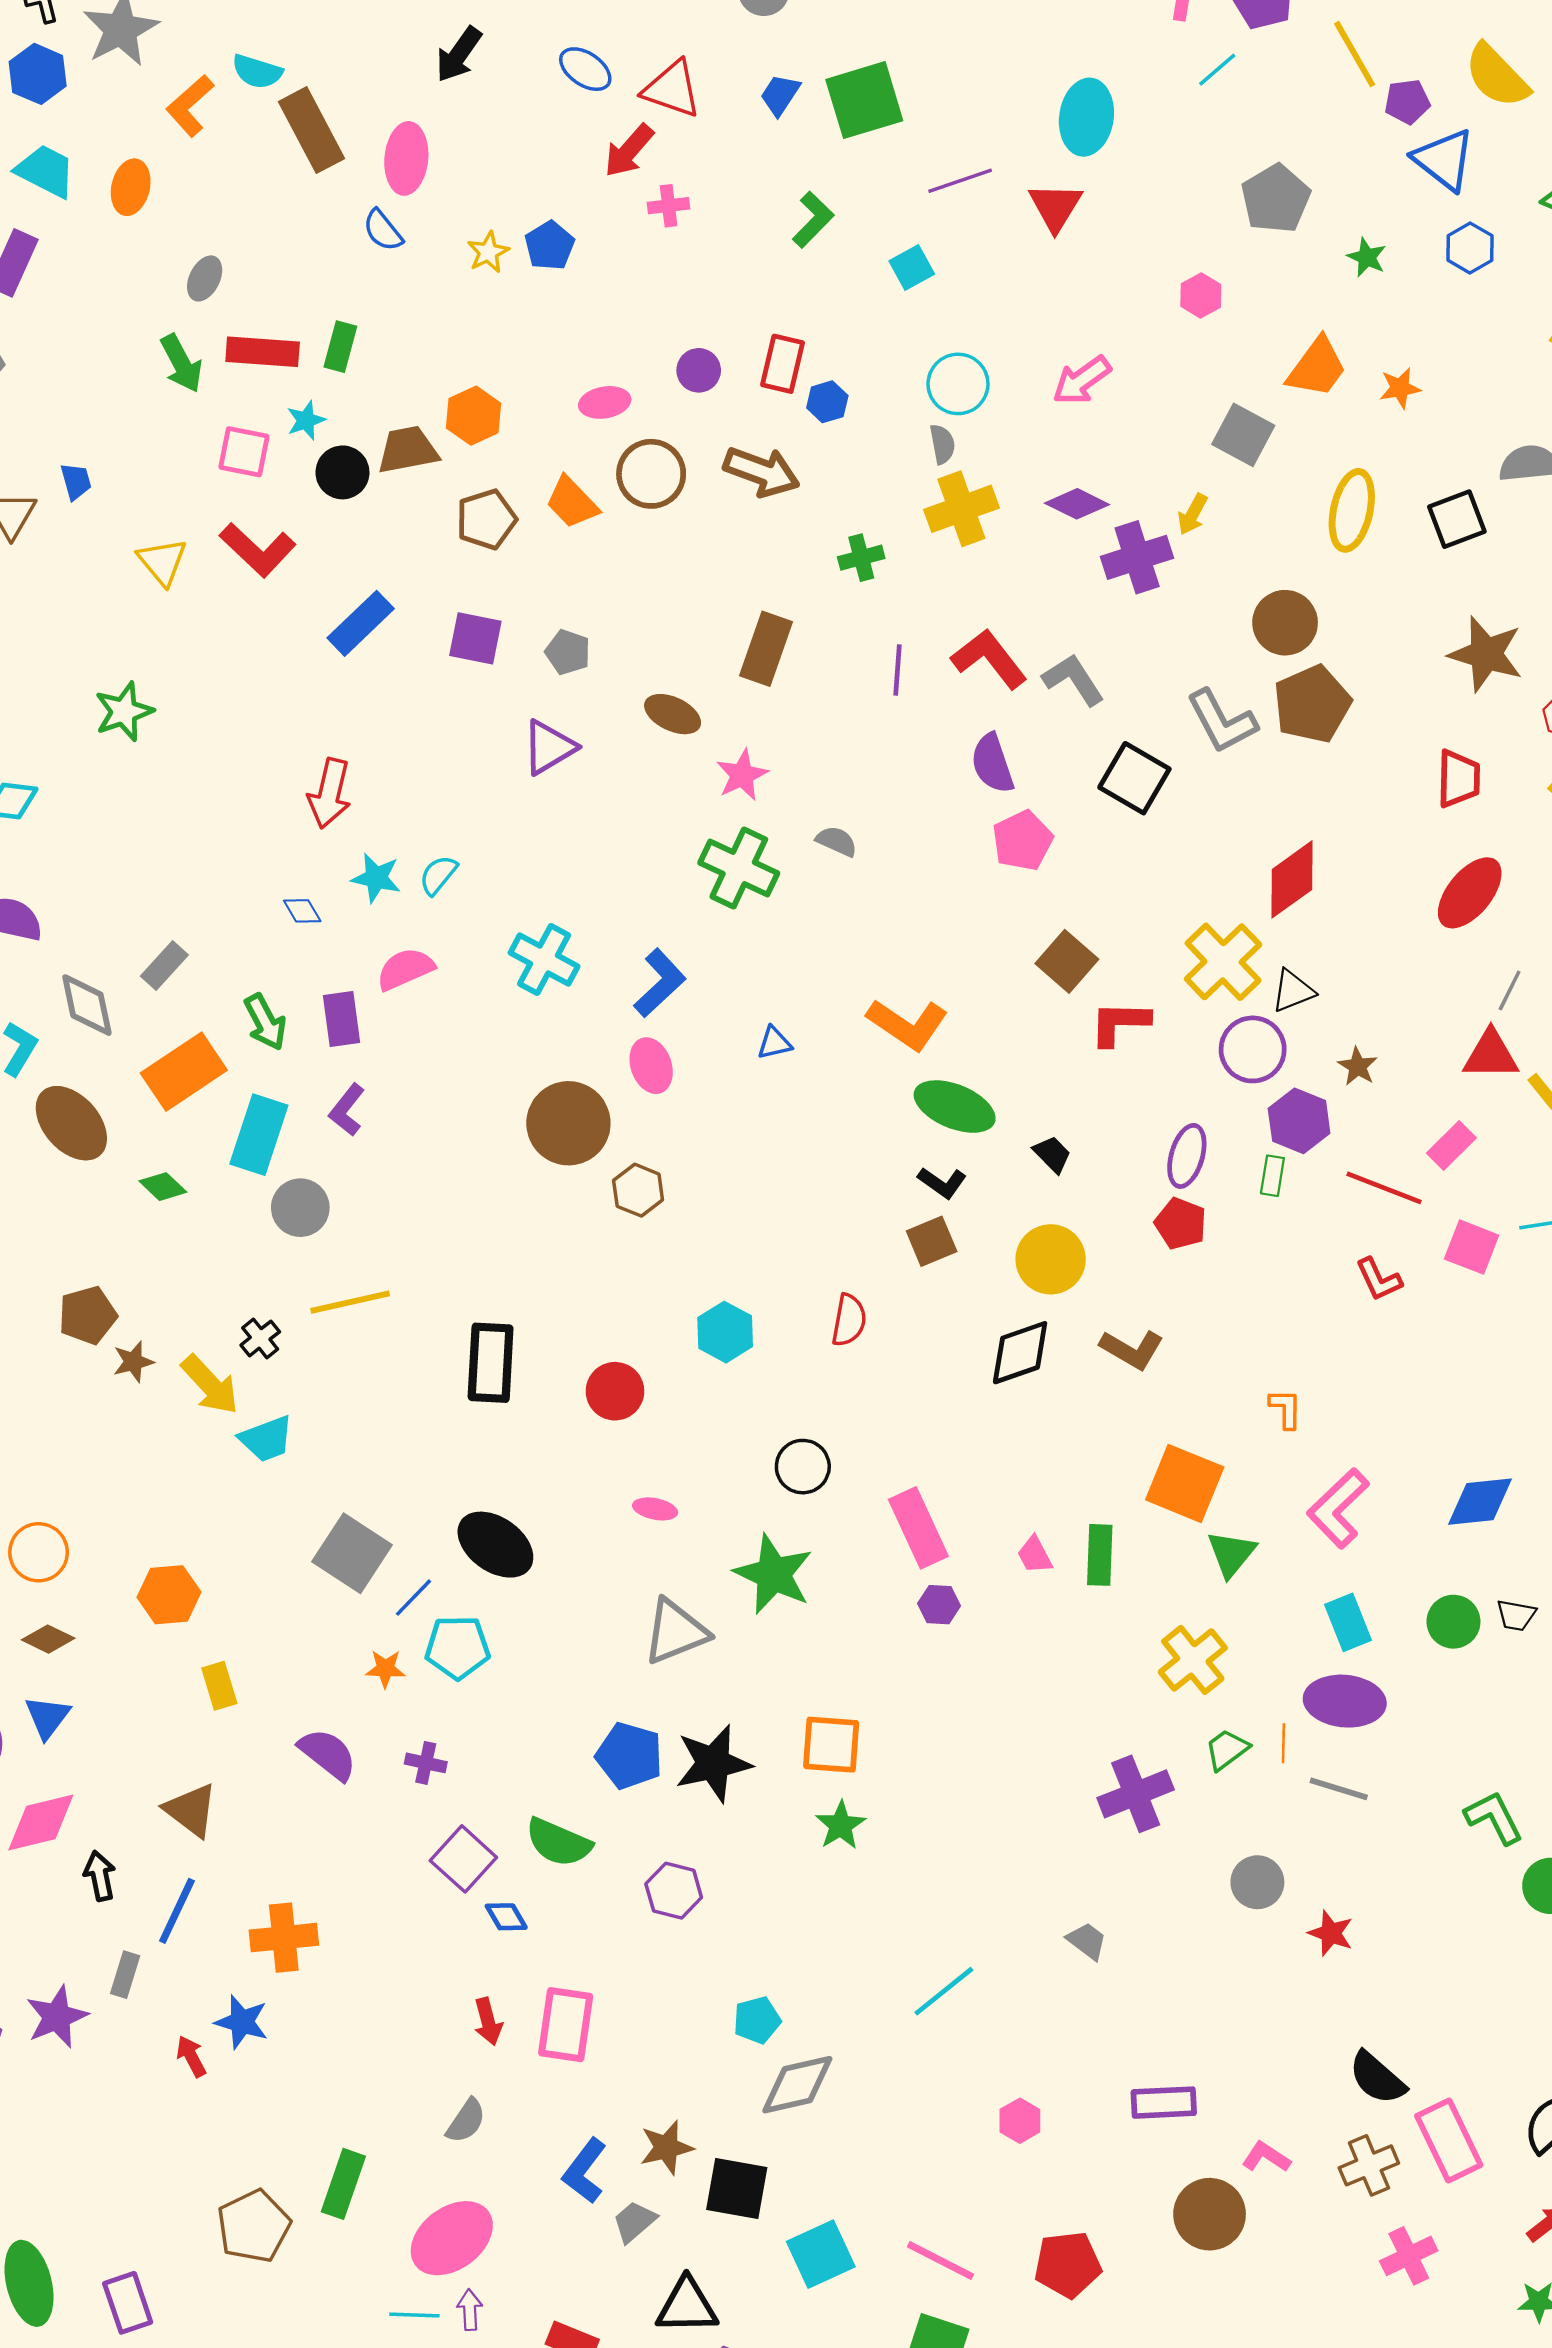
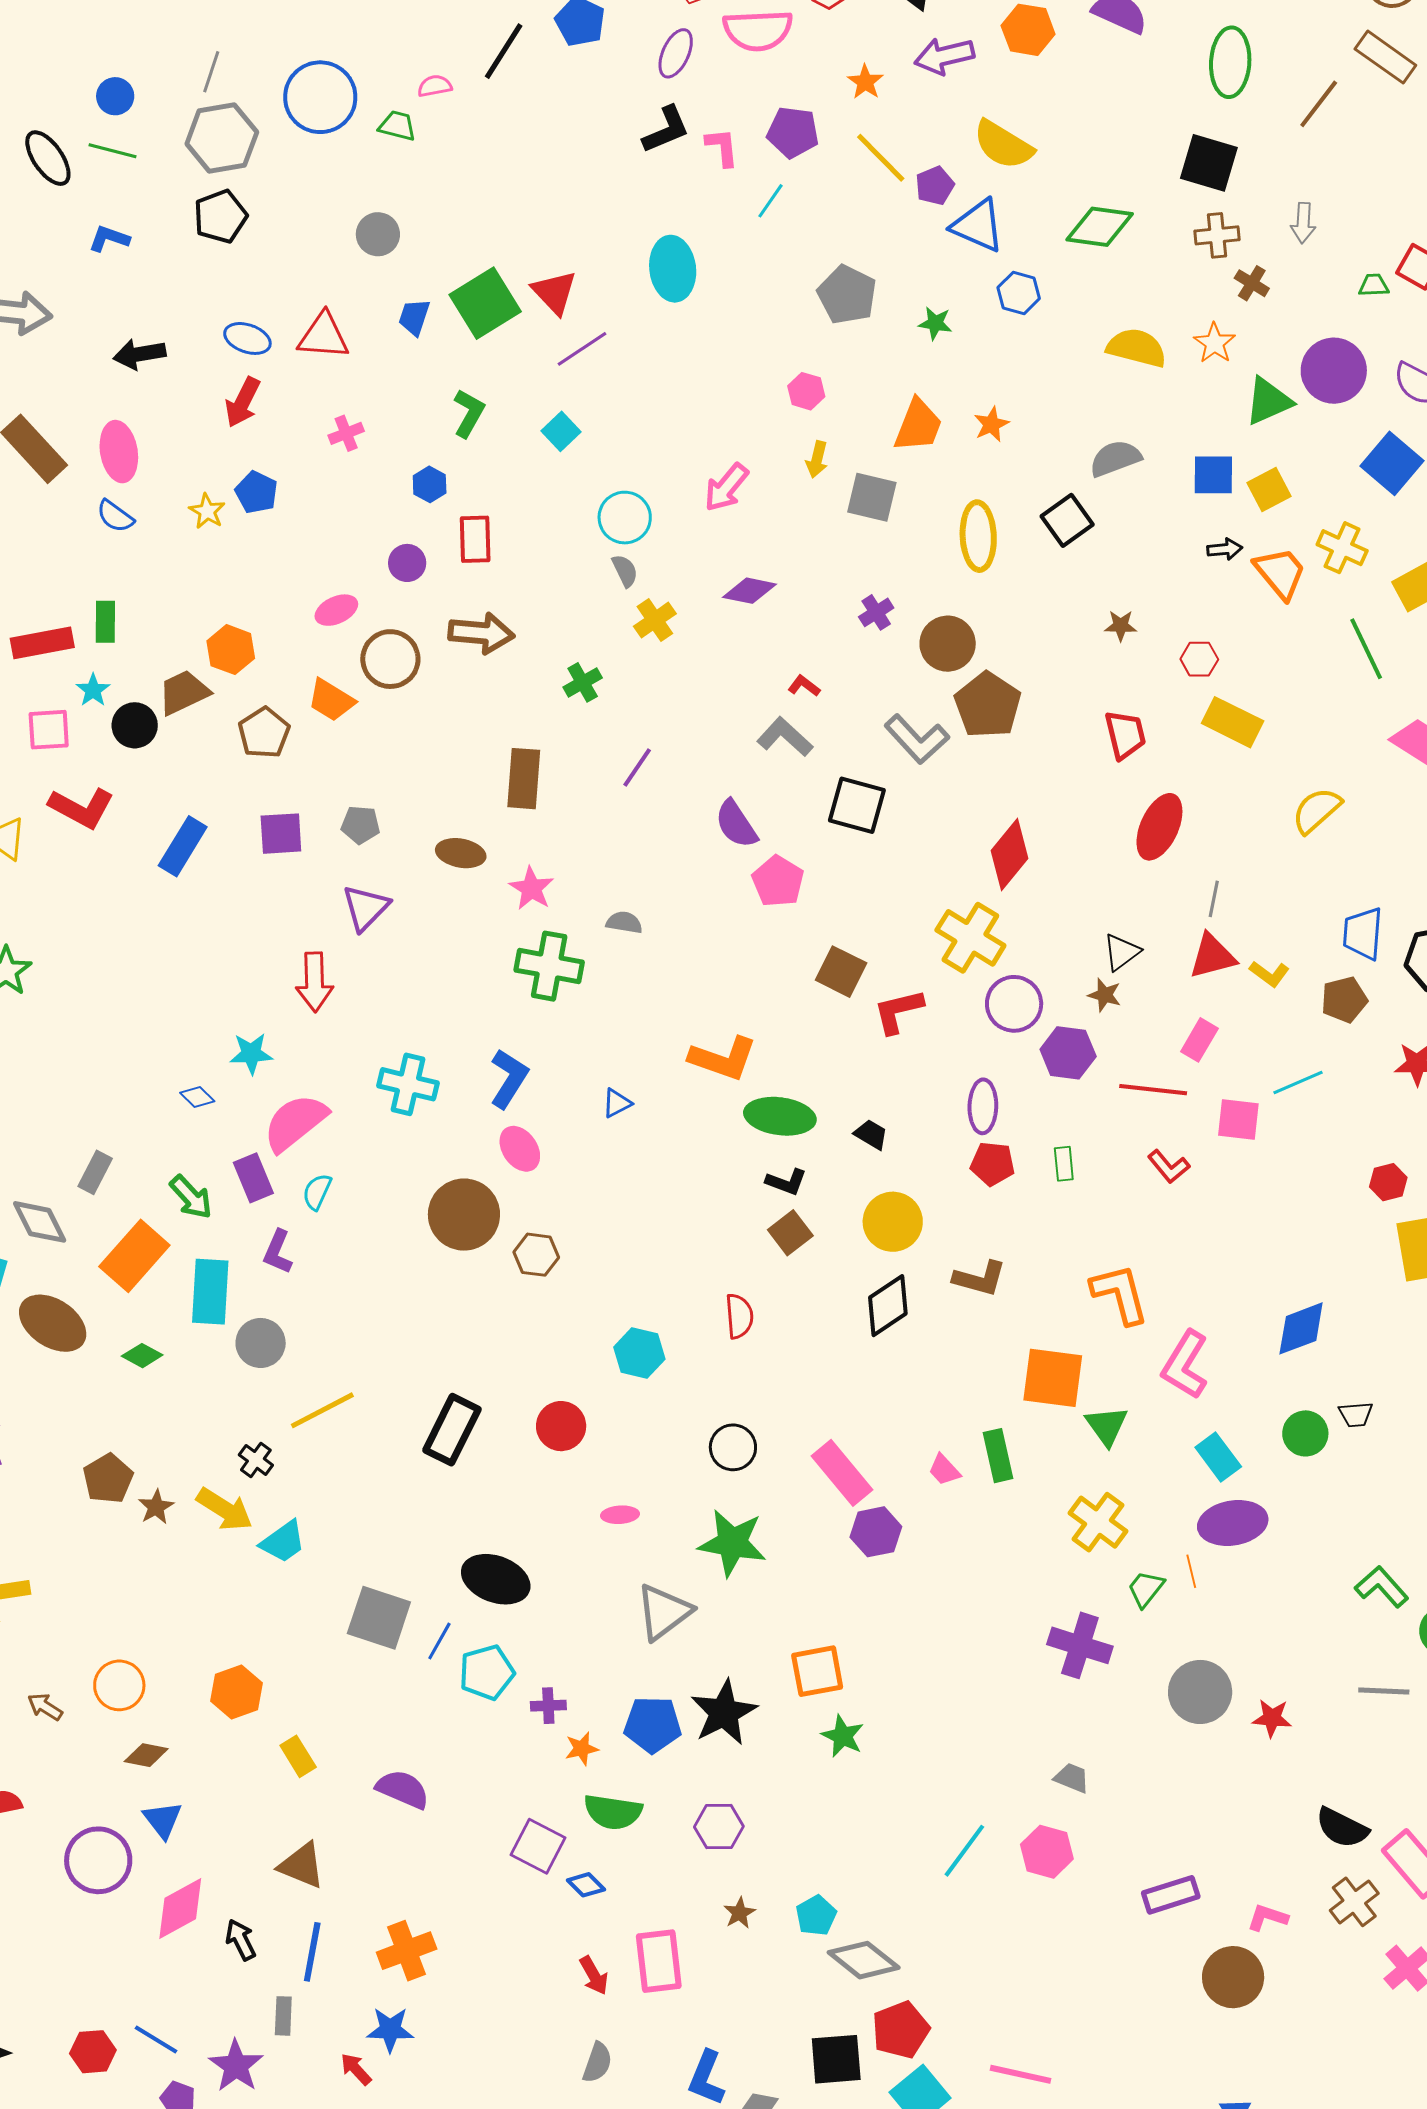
black arrow: (459, 55) -> (139, 354), turned 60
red arrow: (629, 151) -> (243, 402), moved
red triangle: (1055, 207) -> (554, 292), moved
blue hexagon: (827, 402) -> (430, 484), moved
yellow cross: (961, 509) -> (655, 620), size x0.7
yellow arrow: (1193, 514) -> (817, 459), moved
purple cross: (1137, 557) -> (876, 612), moved, size x0.6
brown star: (1486, 654) -> (1121, 626), size x0.5
red L-shape: (989, 659) -> (804, 686), moved, size x0.5
purple line: (897, 670) -> (637, 767), turned 45
red arrow: (330, 793) -> (315, 982), moved
cyan semicircle: (438, 875) -> (317, 1192), moved
pink semicircle: (405, 969) -> (295, 1123), size x1.4
black triangle: (1293, 991) -> (1121, 952), moved
green rectangle: (1272, 1176) -> (1064, 1164), moved
black rectangle: (491, 1363) -> (452, 1430), turned 38
orange L-shape: (1286, 1409) -> (1120, 1294), size x1.8
purple hexagon: (939, 1605) -> (876, 1532), size x1.4
orange star: (385, 1669) -> (582, 1749), moved
purple cross: (426, 1763) -> (548, 1706), moved
gray line: (1339, 1789) -> (1384, 1691), moved
purple cross: (1136, 1794) -> (1080, 1645), turned -36
gray circle: (1257, 1882) -> (1200, 1692), size x1.4
gray diamond: (797, 2085) -> (864, 1960), turned 66
pink hexagon: (1020, 2121) -> (1047, 1852), moved, size x1.4
brown star: (666, 2147) -> (739, 1913), moved, size x0.7
red pentagon: (1068, 2265) -> (901, 2030), moved

